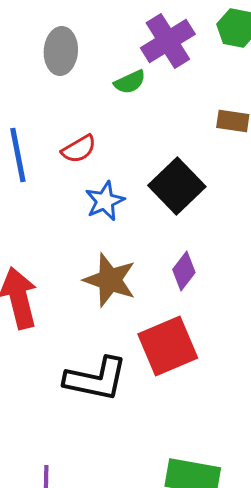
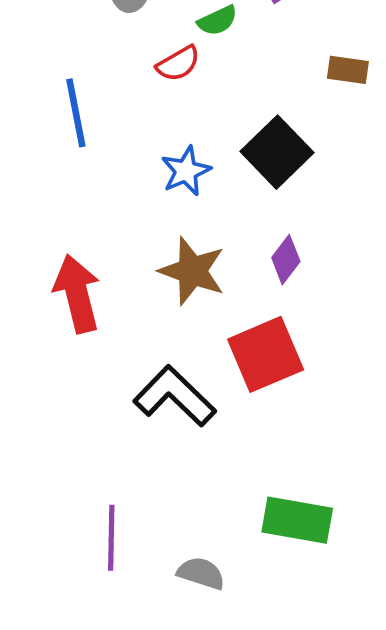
red semicircle: (79, 149) -> (178, 64), moved
black L-shape: (96, 379) -> (175, 396), turned -148

